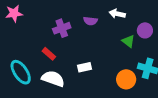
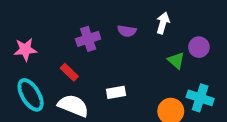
pink star: (14, 13) -> (25, 49), moved
white arrow: (117, 14) -> (163, 23), turned 91

